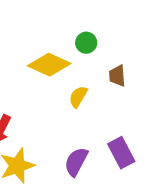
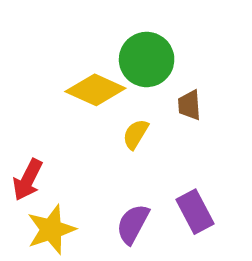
green circle: (86, 43) -> (147, 59), size x1.8

